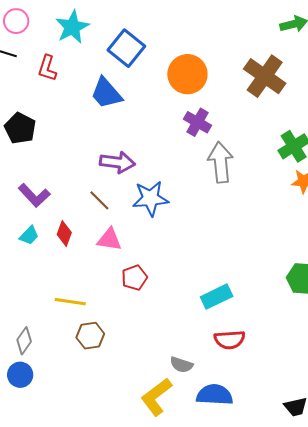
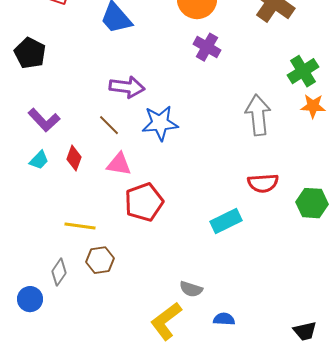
gray arrow: (221, 162) -> (258, 115), moved
red pentagon: (134, 278) -> (144, 202), size x1.5
red semicircle: (230, 340) -> (263, 183), moved
gray diamond: (24, 341) -> (59, 272), moved
blue semicircle: (215, 395) -> (224, 319), size x0.6

